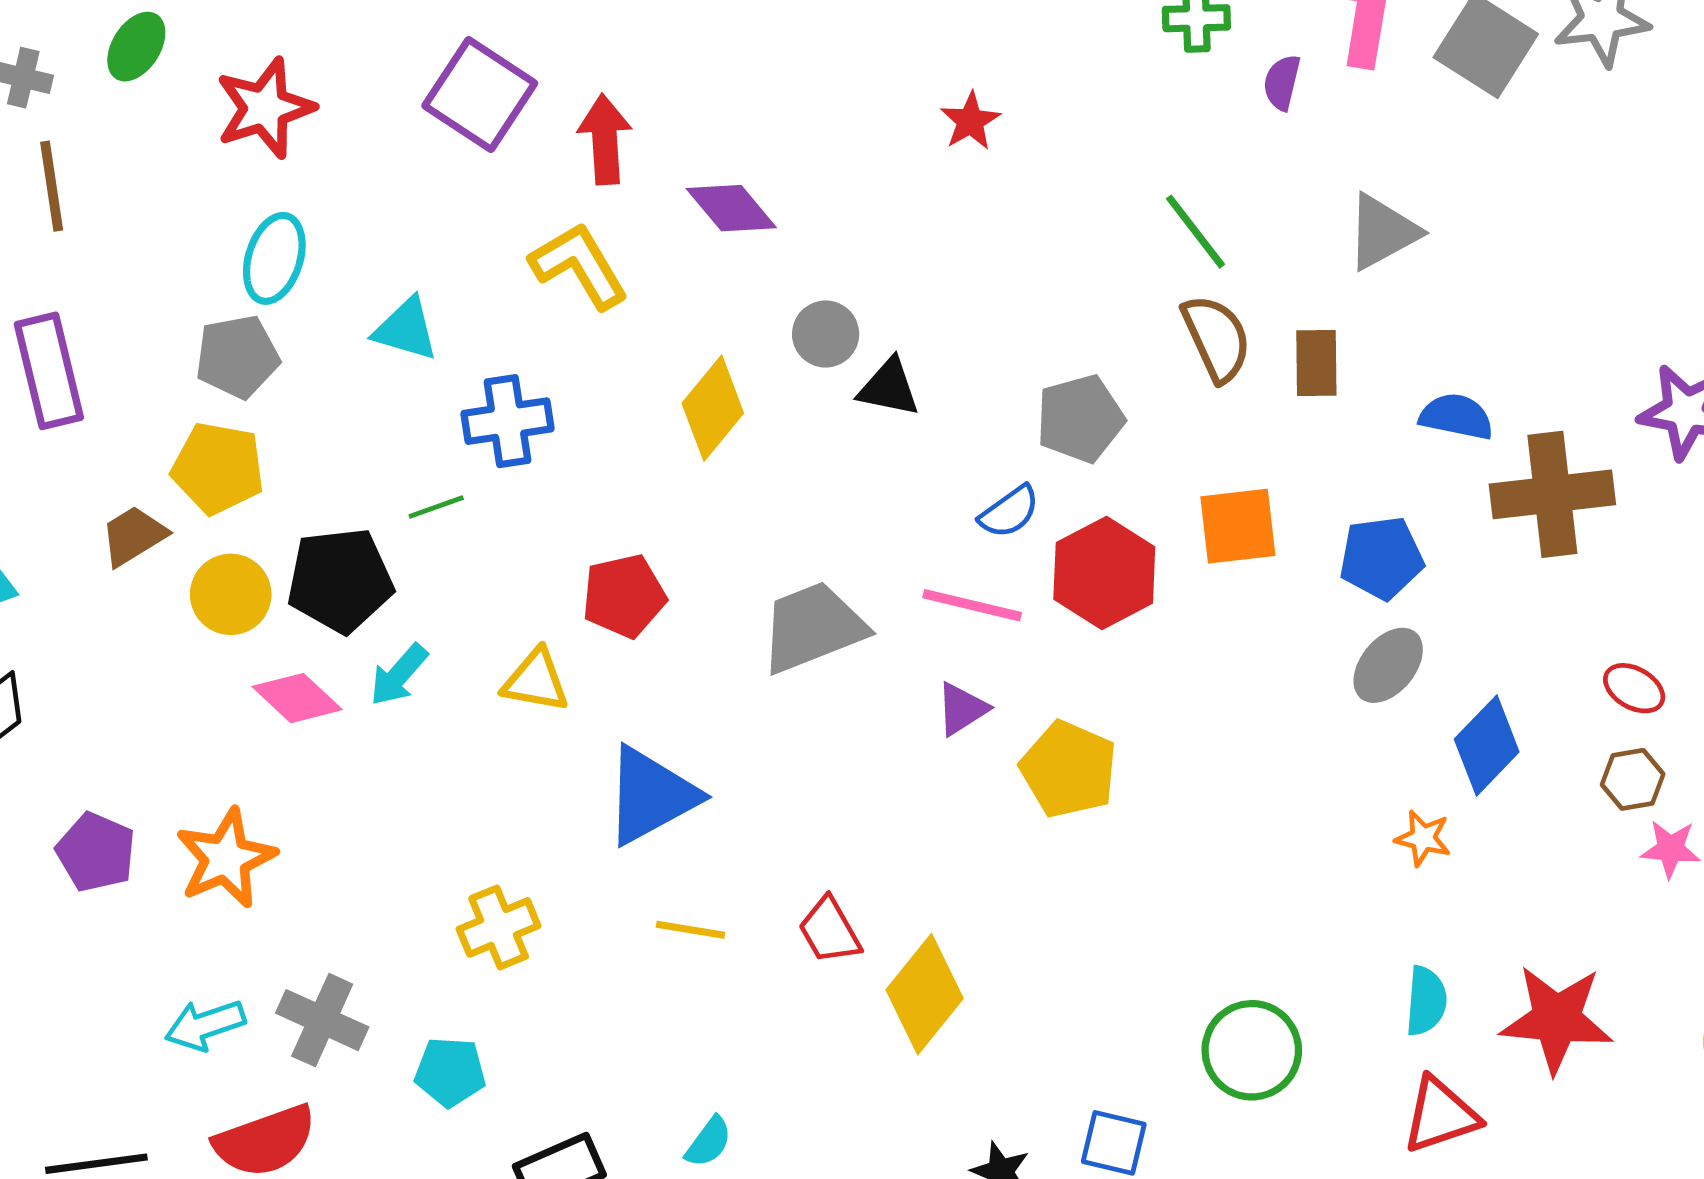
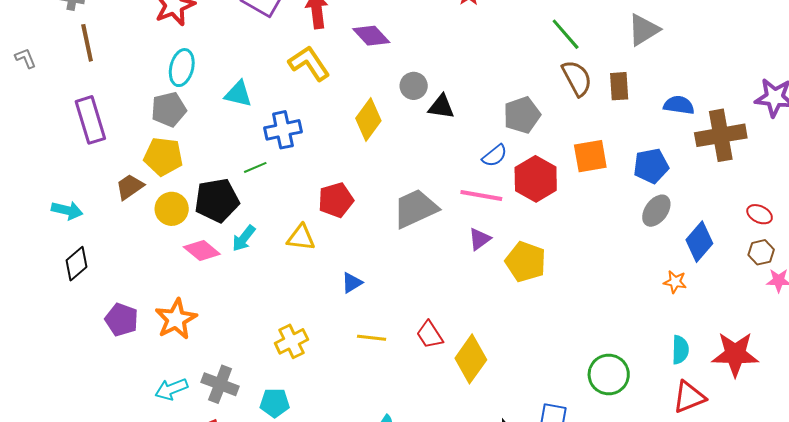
blue triangle: (651, 796) -> (352, 283), size x0.5

